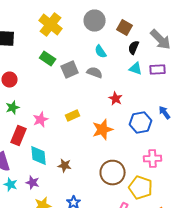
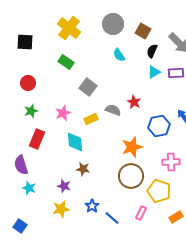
cyan triangle: (136, 68) -> (154, 72), turned -48
gray square: (70, 70) -> (88, 87), moved, turned -30
gray semicircle: (95, 72) -> (113, 110), moved
pink star: (41, 120) -> (63, 113), moved
orange star: (103, 130) -> (132, 147), moved
cyan diamond: (39, 156) -> (75, 142), moved
purple star: (33, 182) -> (64, 186), moved

